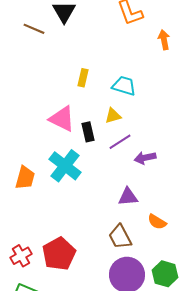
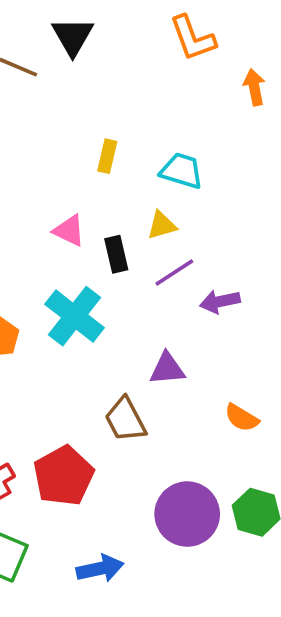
pink triangle: (62, 119) -> (69, 231), size x0.7
purple triangle: (128, 197) -> (167, 369), moved
brown trapezoid: (120, 237) -> (125, 420), moved

